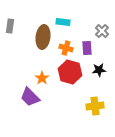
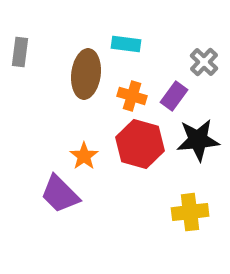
purple rectangle: (87, 48) -> (174, 96), turned 40
black star: (99, 70) -> (198, 140), size x1.5

